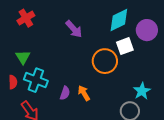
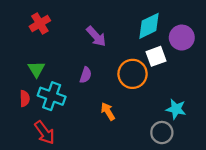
cyan star: (142, 91) -> (176, 109), turned -30
purple semicircle: (65, 93) -> (86, 75), moved

